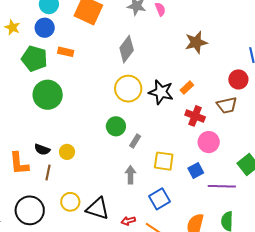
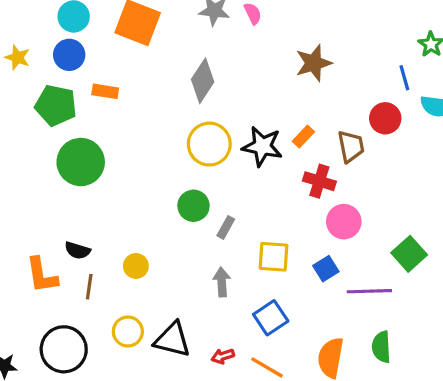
brown trapezoid: (227, 105) -> (351, 146), moved, turned -85
yellow circle: (67, 152) -> (136, 266), moved

